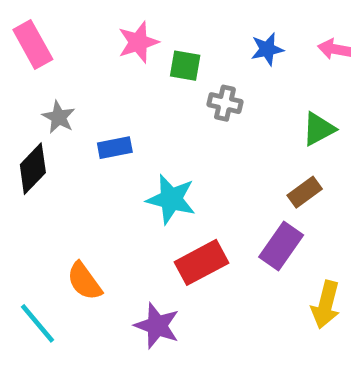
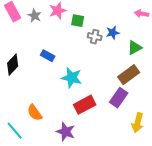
blue star: (267, 49) -> (113, 33), moved
gray star: (59, 117) -> (35, 16), moved
blue rectangle: (115, 148) -> (48, 56), turned 40
brown rectangle: (305, 192) -> (129, 75), size x1.5

